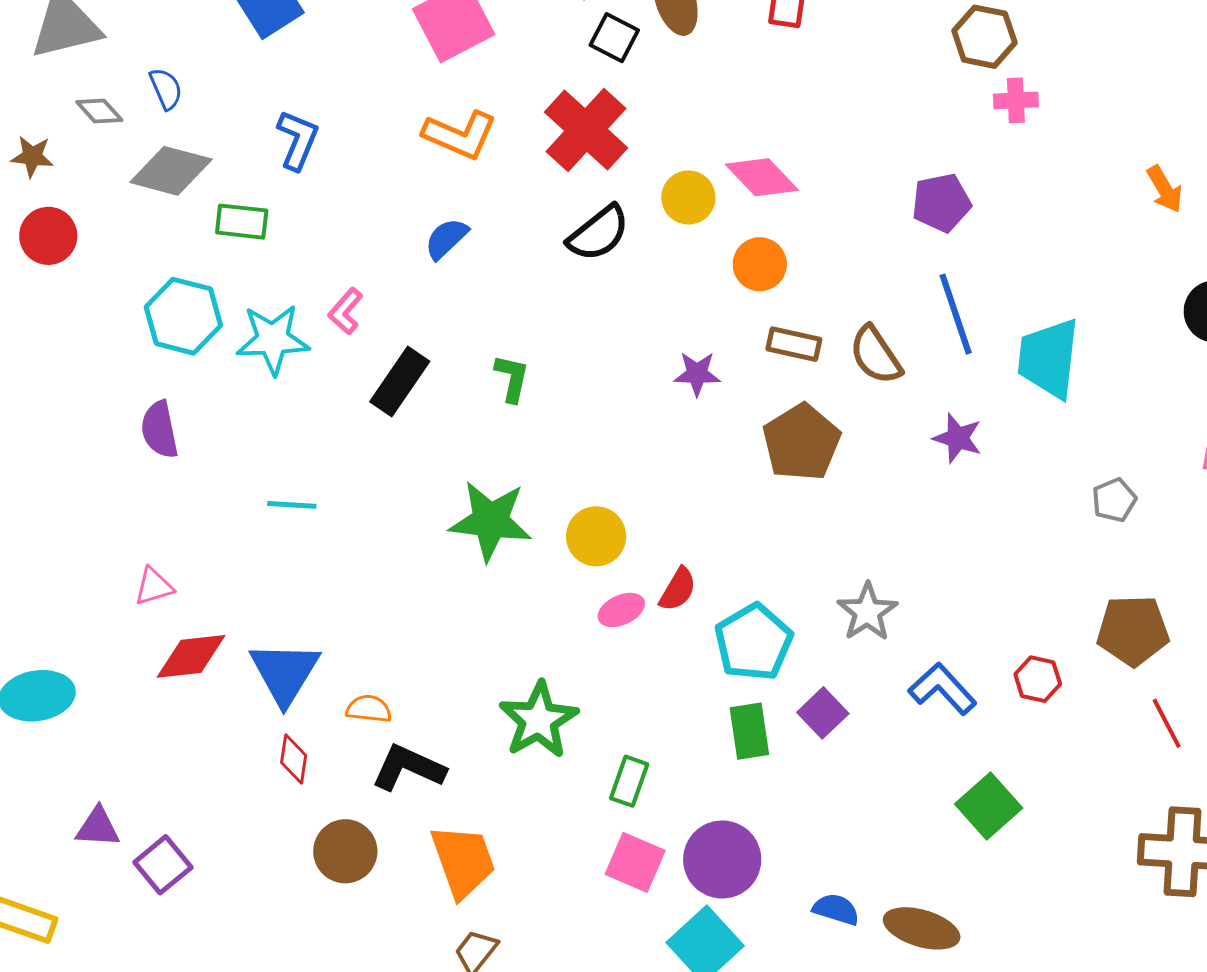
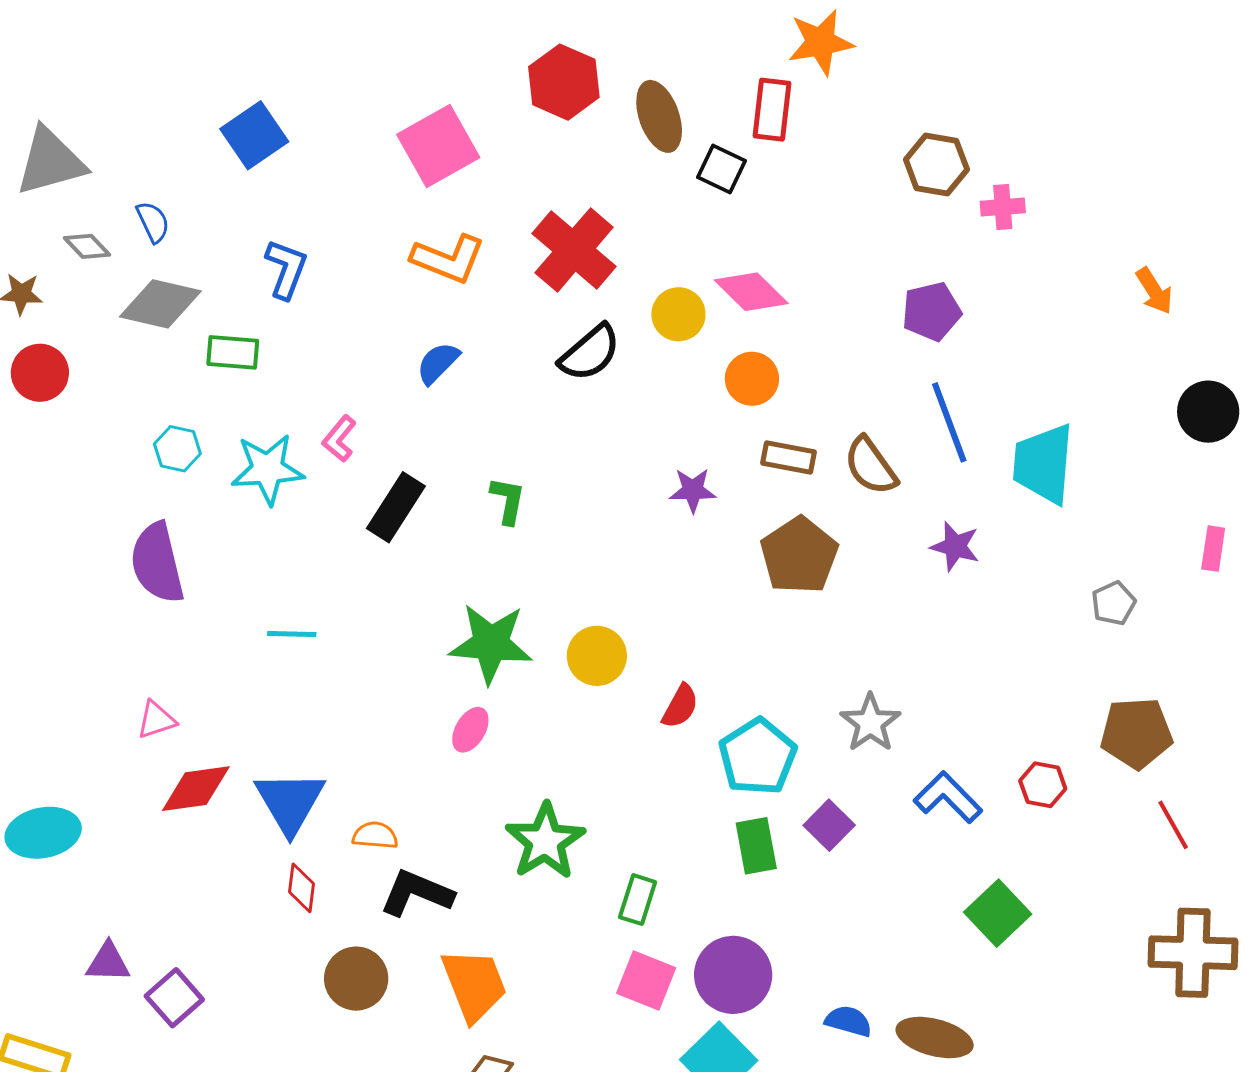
brown hexagon: (984, 37) -> (936, 164), moved
black square: (614, 38) -> (721, 169), moved
cyan hexagon: (183, 316) -> (177, 449), size x0.6
purple semicircle: (160, 430) -> (157, 563), size x1.4
pink ellipse: (621, 610) -> (470, 730), moved, turned -33

